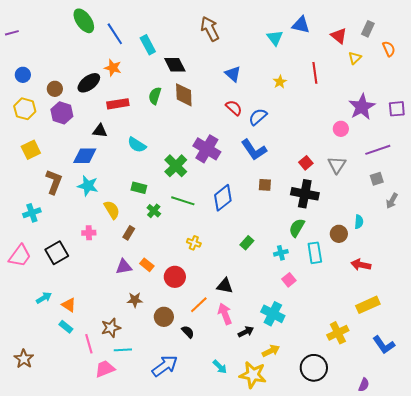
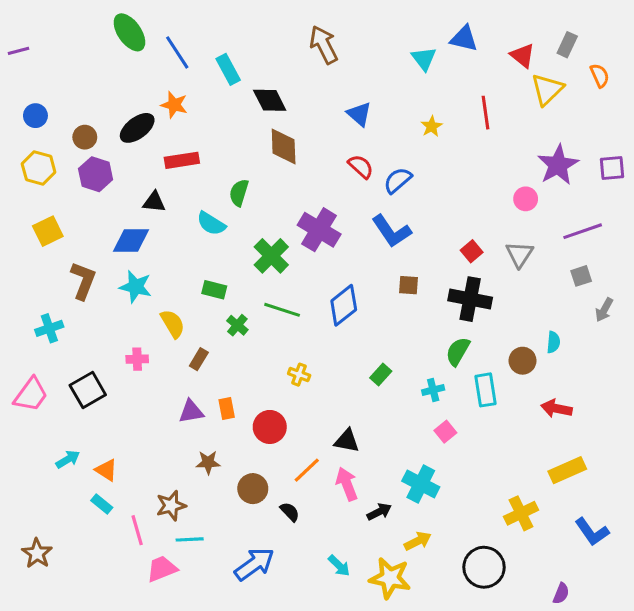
yellow triangle: (355, 58) -> (547, 89), size x1.6
green semicircle: (155, 96) -> (239, 193), moved
orange rectangle: (147, 265) -> (227, 408), turned 40

